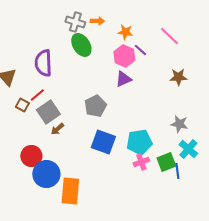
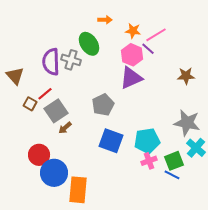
gray cross: (75, 22) -> (71, 60), moved
pink line: (169, 36) -> (156, 35), moved, turned -75
purple triangle: (123, 79) -> (131, 78), size x1.4
gray star: (179, 124) -> (187, 123), size x1.5
blue line: (177, 171) -> (172, 175), moved, turned -56

